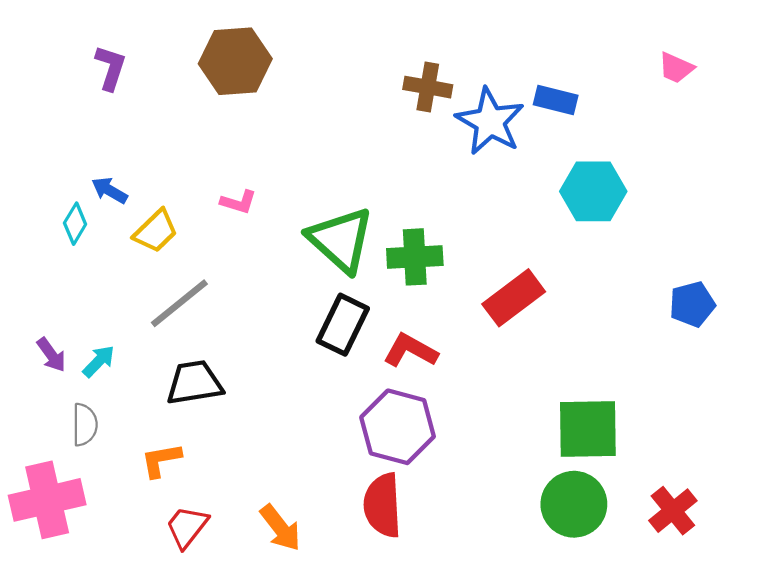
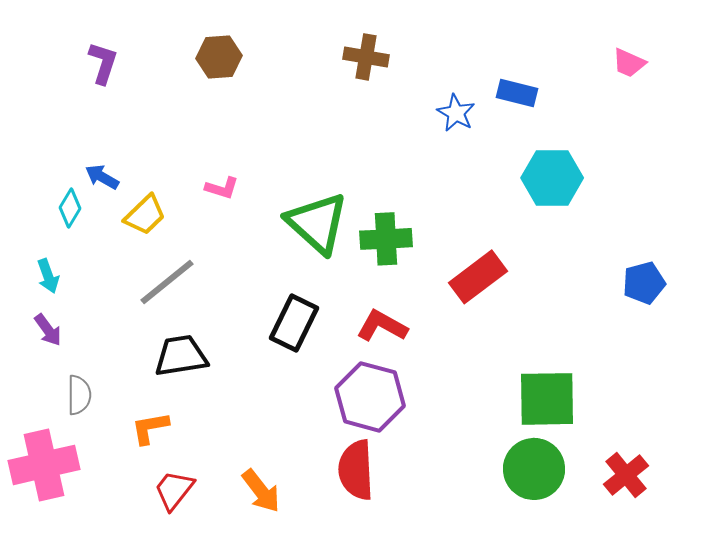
brown hexagon: (235, 61) -> (219, 57), size x0.7
brown cross: (428, 87) -> (366, 57), moved
blue star: (490, 121) -> (456, 113), size x0.6
black rectangle: (343, 325) -> (294, 323), moved
cyan arrow: (99, 361) -> (48, 276), moved, turned 116

